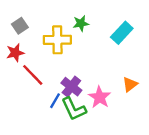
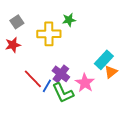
cyan rectangle: (122, 33) -> (104, 60), moved
red line: (33, 75) -> (33, 79), moved

